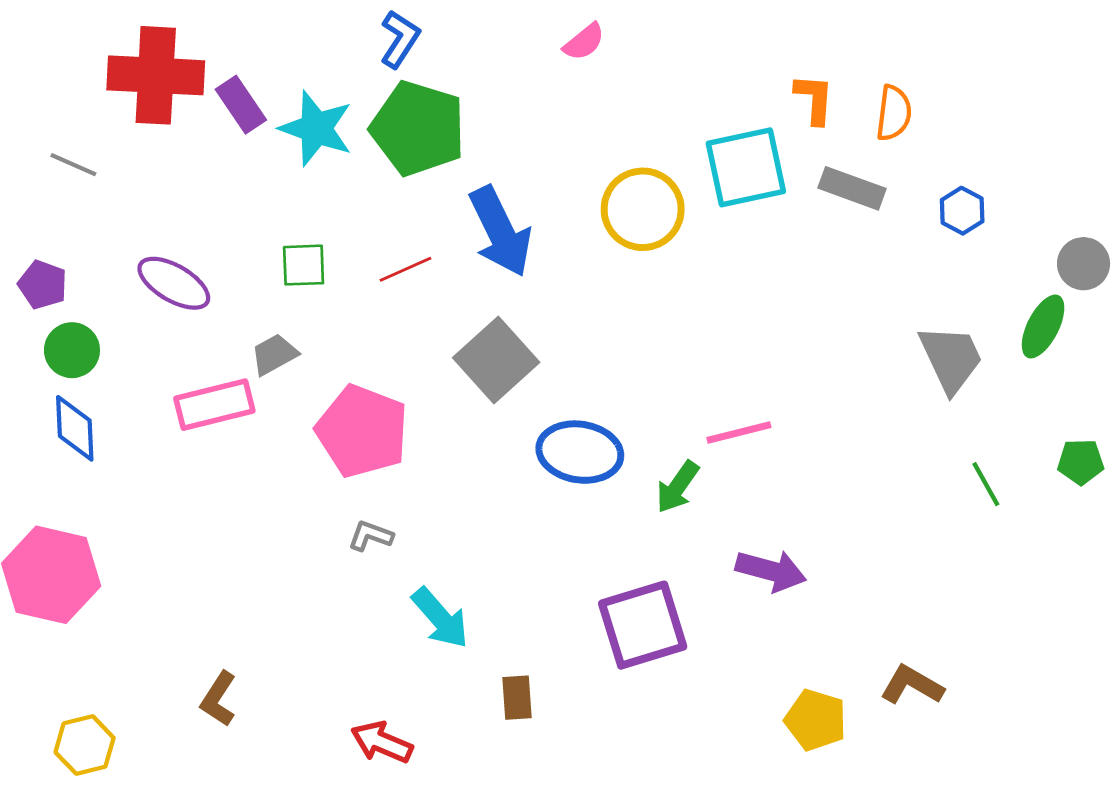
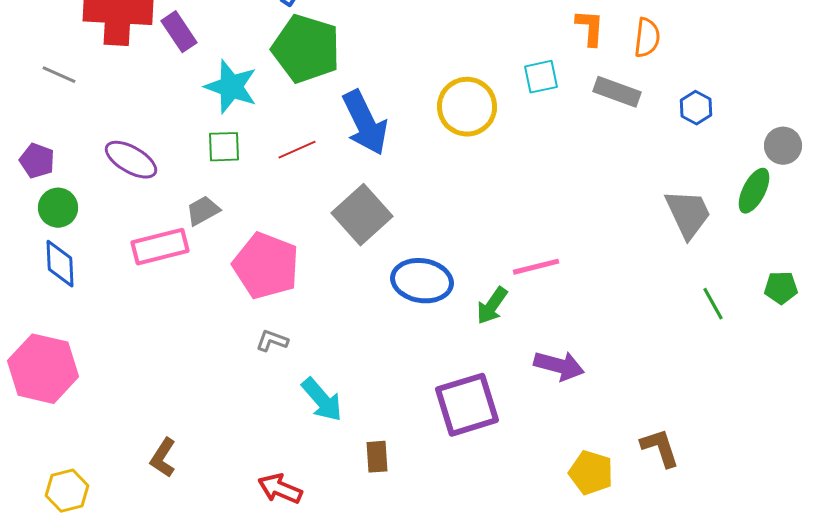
cyan star: (316, 128) -> (231, 87), moved
cyan square: (746, 167) -> (541, 77), size x0.6
brown L-shape: (912, 685) -> (660, 448), turned 42

